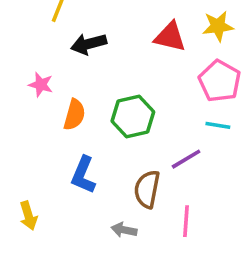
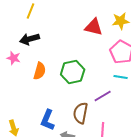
black arrow: (89, 44) -> (30, 39), moved
pink star: (41, 85) -> (14, 58), moved
blue L-shape: (83, 175) -> (48, 120), moved

